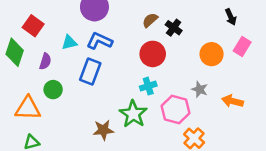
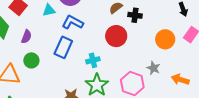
black cross: (174, 28) -> (135, 15), turned -32
cyan triangle: (69, 43) -> (49, 10), moved
cyan cross: (148, 86) -> (93, 60), moved

